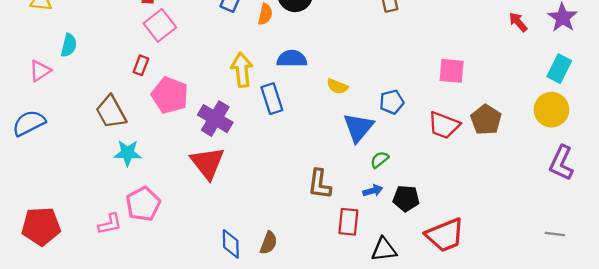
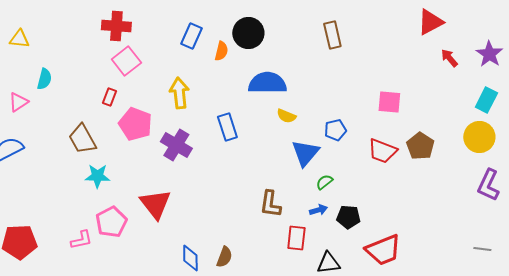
blue semicircle: (292, 59) -> (267, 83), moved, size x1.4
yellow arrow: (242, 70) -> (179, 93), moved
red triangle: (207, 163) -> (155, 204), moved

